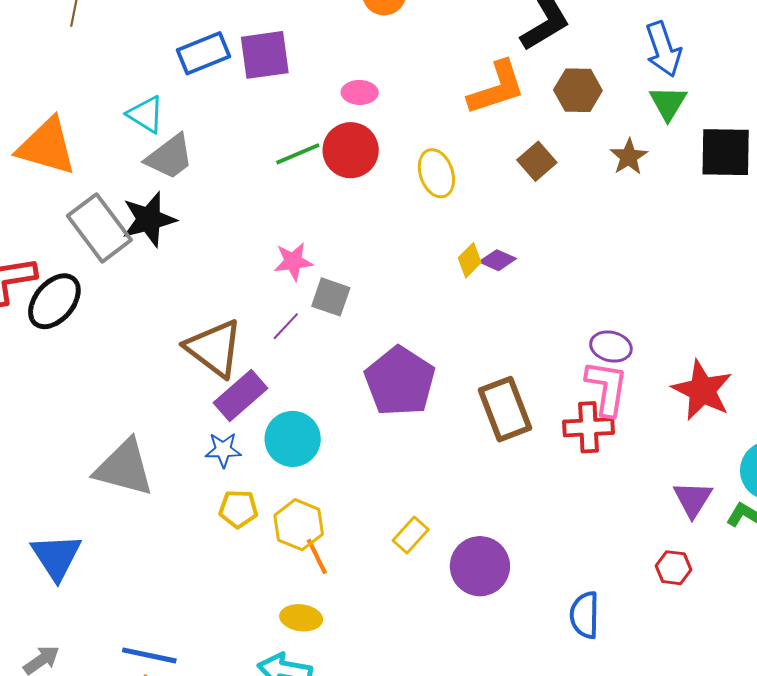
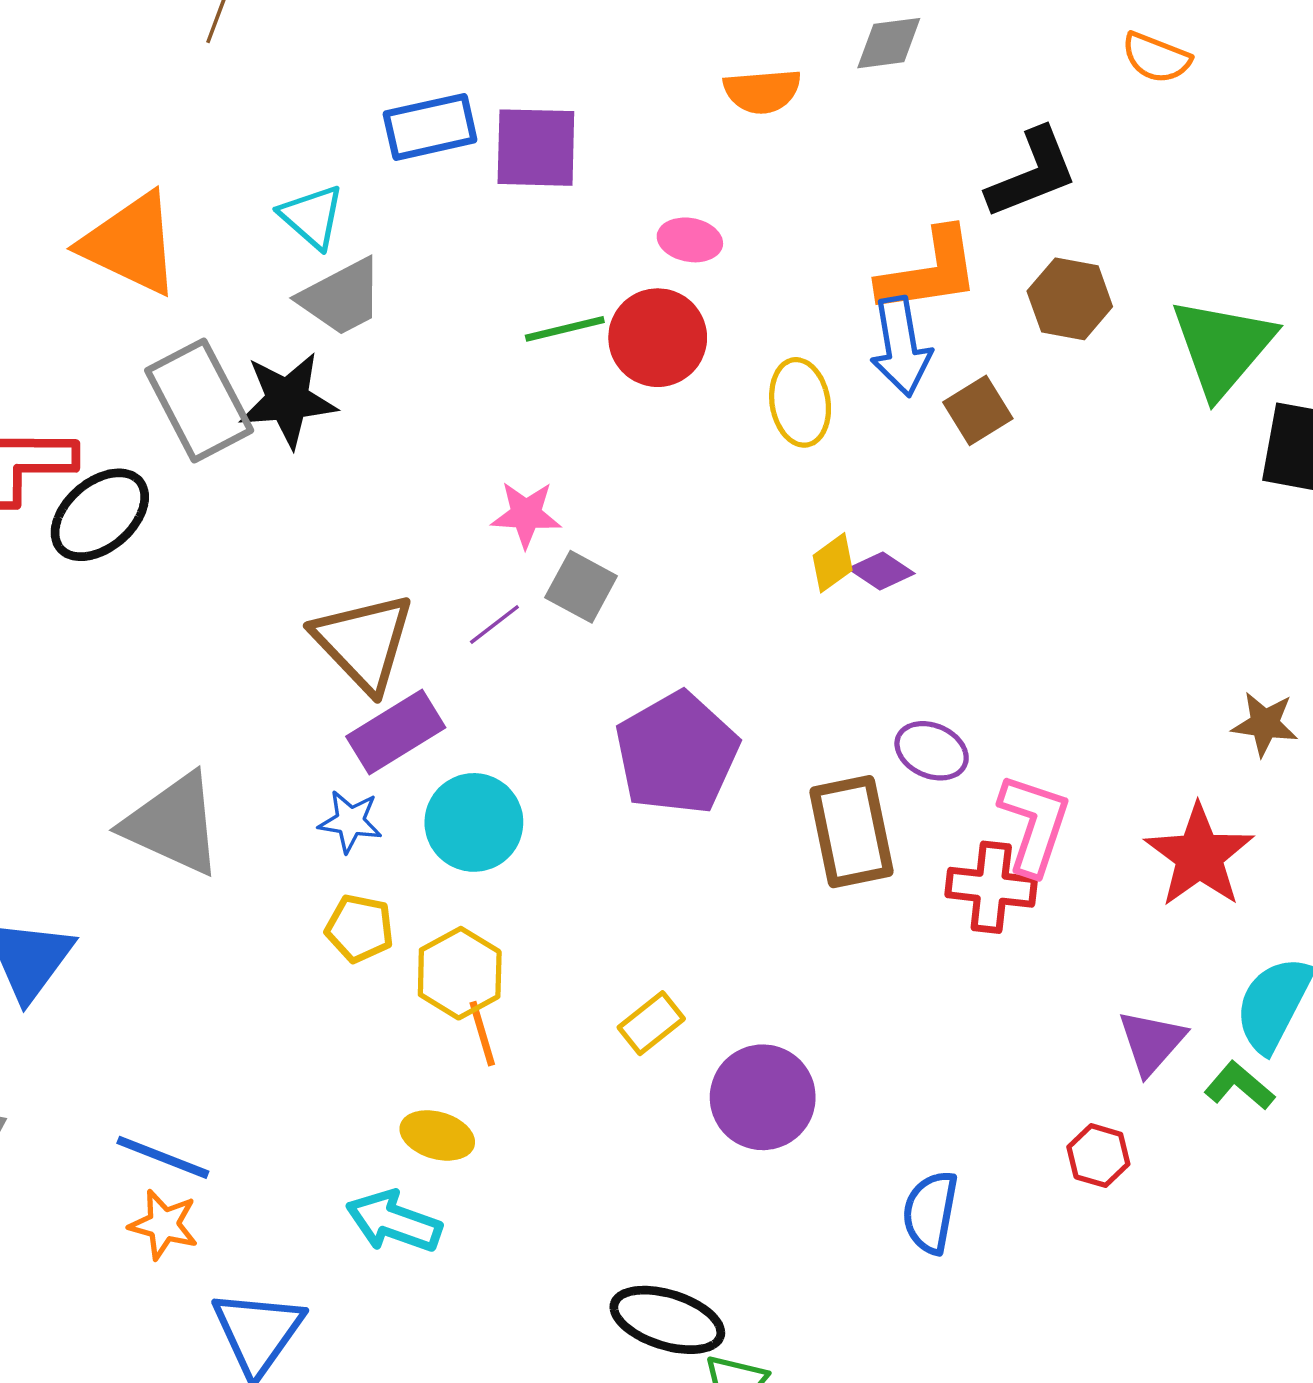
blue arrow: (663, 49) -> (901, 347), moved
green triangle: (668, 103) -> (1223, 347), size x1.6
brown star: (629, 157) -> (1265, 724), moved, turned 30
purple ellipse: (611, 347) -> (932, 751), moved

